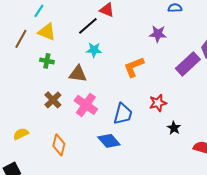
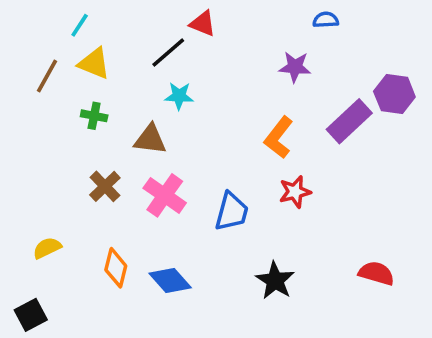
orange L-shape: (134, 67) -> (279, 138), moved, turned -30
black star: (174, 128) -> (275, 280), moved, size x1.5
blue diamond: (109, 141) -> (170, 280), moved

